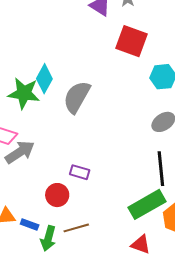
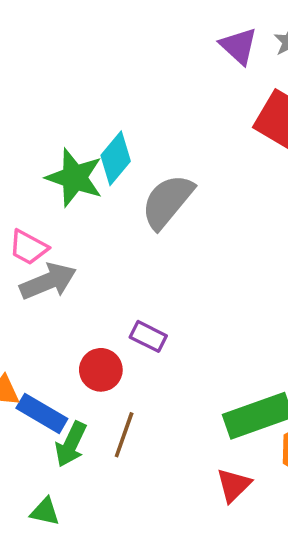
blue rectangle: (30, 225) -> (42, 413), size x1.5
brown line: (76, 228) -> (124, 435), turned -65
red triangle: (141, 244) -> (234, 485), turned 45

